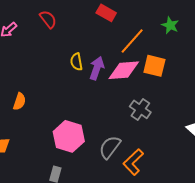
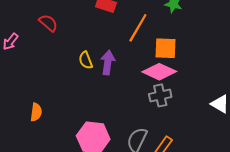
pink diamond: (124, 70) -> (159, 72), moved, turned 40
gray cross: (140, 109) -> (160, 95), turned -35

